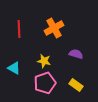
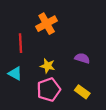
orange cross: (54, 28) -> (47, 24), moved
red line: (19, 29) -> (21, 43), moved

